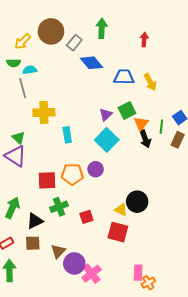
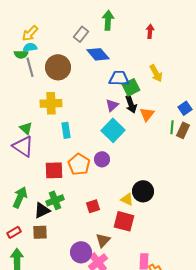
brown circle: (51, 31) -> (58, 67), moved
cyan semicircle: (30, 70) -> (30, 47), moved
blue trapezoid: (124, 77) -> (119, 78), moved
gray line: (23, 88) -> (30, 67), moved
green square: (127, 110) -> (131, 87), moved
green line: (161, 127) -> (172, 127), moved
cyan rectangle: (67, 135) -> (66, 130), moved
black arrow: (145, 139) -> (131, 104), moved
orange pentagon: (72, 174) -> (79, 164), turned 30
green cross: (59, 207) -> (55, 200), moved
brown triangle: (58, 251) -> (103, 240), moved

